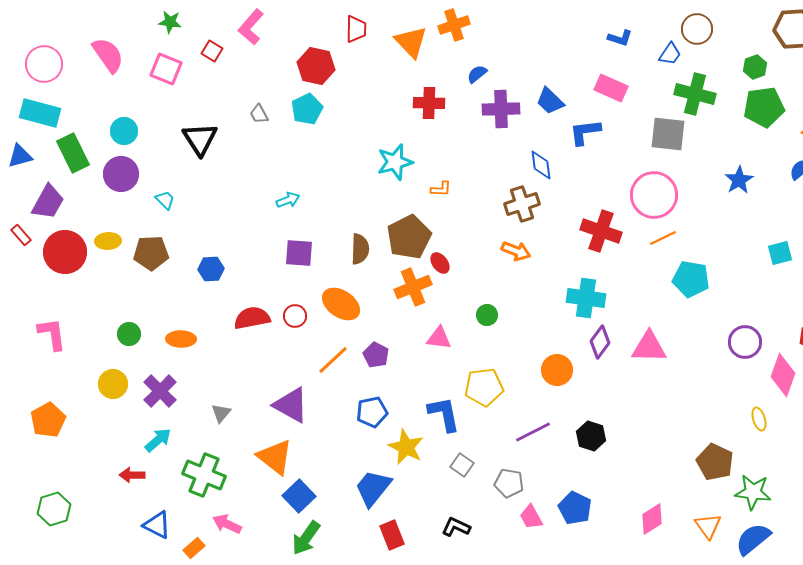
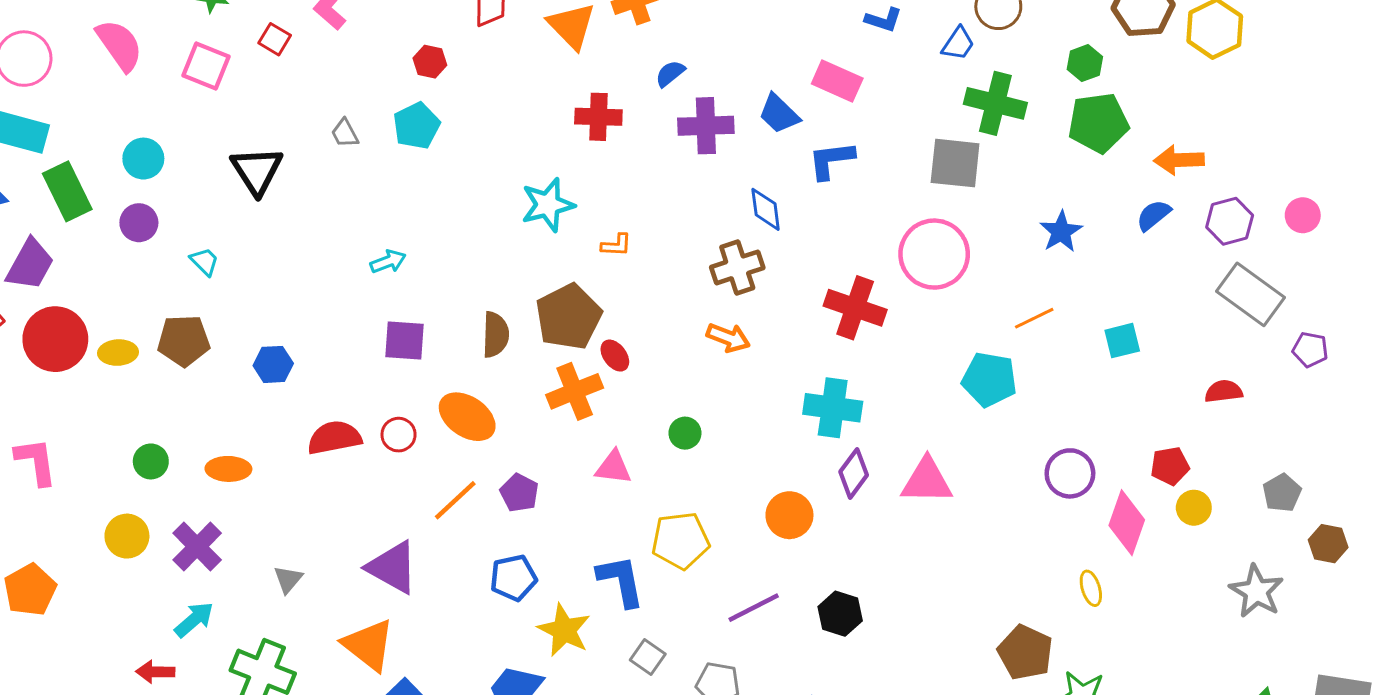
red hexagon: (316, 66) -> (430, 62), size x0.6
pink rectangle: (611, 88) -> (837, 81), moved
purple circle: (121, 174) -> (139, 223), size x0.7
orange line: (663, 238) -> (1034, 318), moved
yellow ellipse: (108, 241) -> (118, 353), moved

